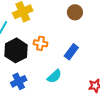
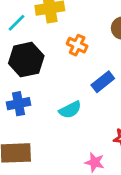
orange cross: (40, 43) -> (77, 45), moved

